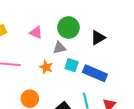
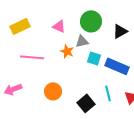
orange star: (46, 67) -> (67, 51), moved

